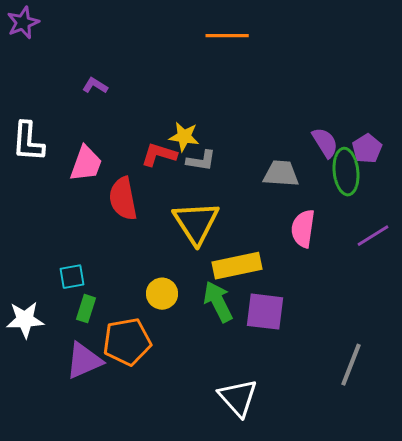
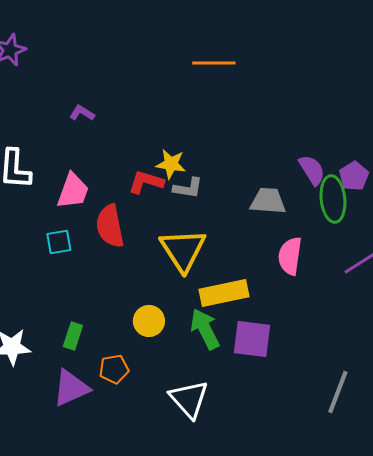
cyan square: (72, 277) -> (59, 242), moved
orange pentagon: (127, 342) -> (114, 369), size x0.6
white triangle: (238, 398) -> (189, 399), moved

